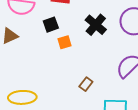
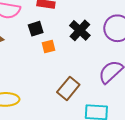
brown rectangle: (86, 84) -> (68, 88), size x1.6

